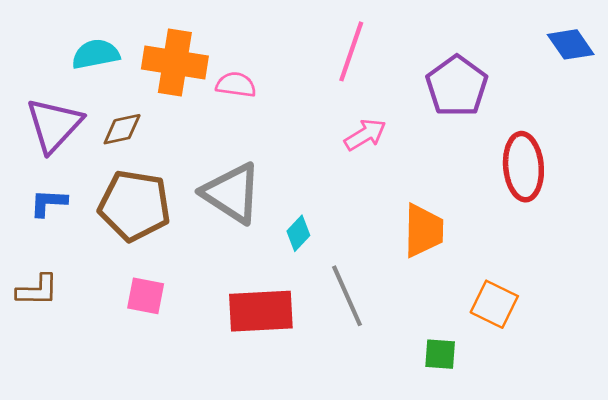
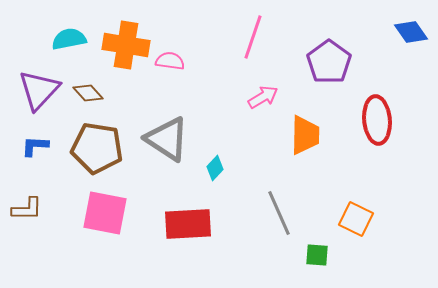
brown diamond: (122, 129) -> (88, 93), turned 60
orange trapezoid: (423, 231) -> (305, 135), moved
pink square: (146, 296) -> (105, 213), size x1.6
gray line: (347, 296) -> (279, 213), moved

